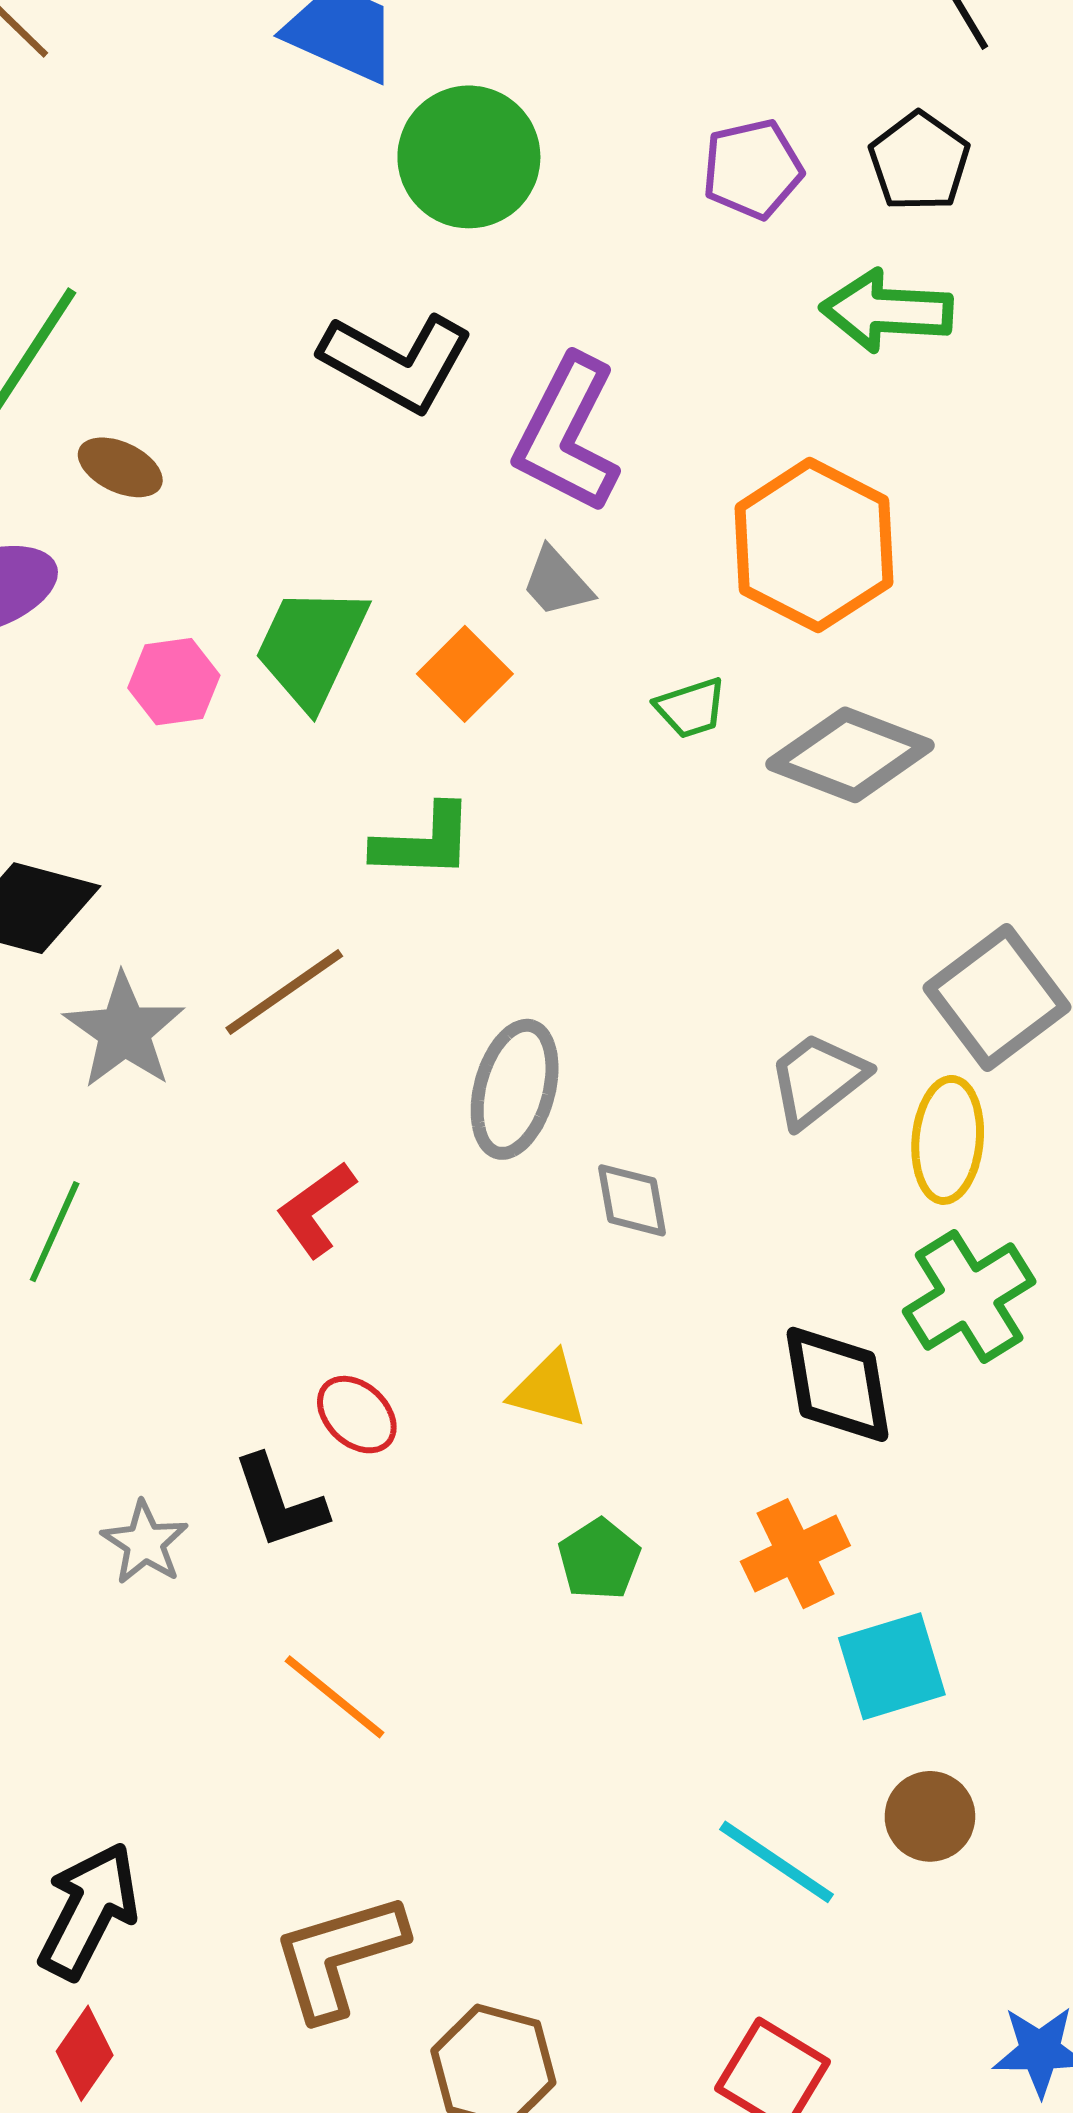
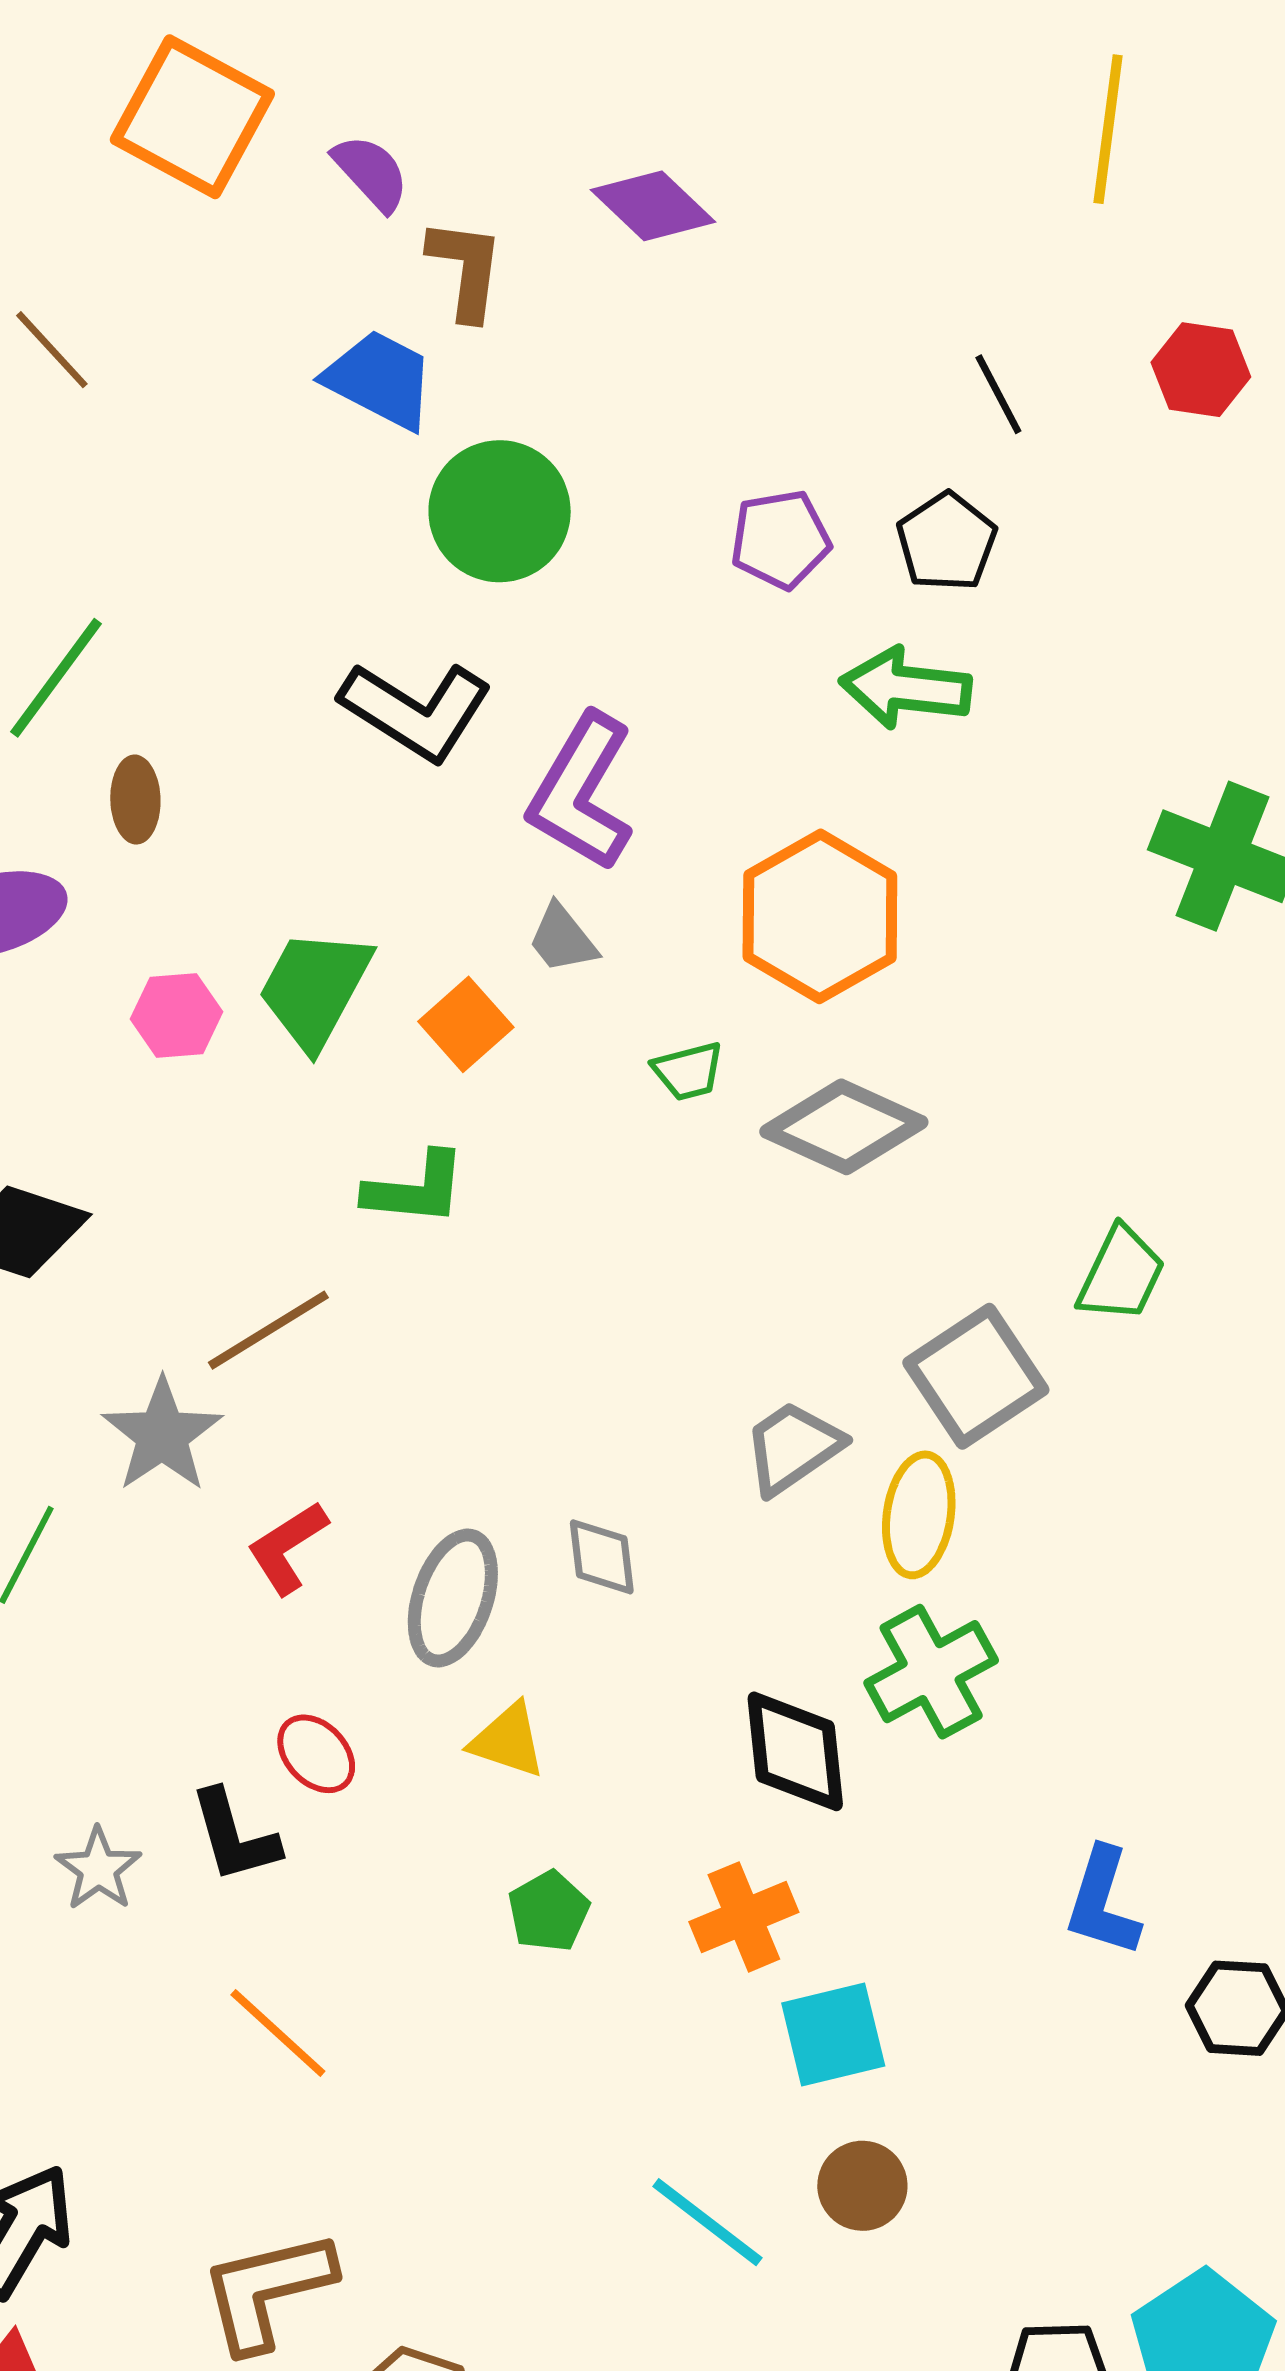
brown ellipse: (120, 467) -> (135, 800), turned 60
gray star: (124, 1031) -> (162, 1435), moved
gray ellipse: (515, 1089) -> (453, 1598), moved

